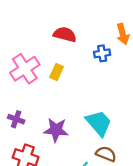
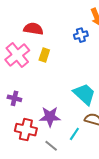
red semicircle: (65, 34) -> (33, 29), moved
purple star: (56, 130) -> (50, 117), moved

